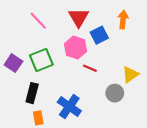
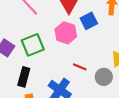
red line: (90, 68) -> (80, 67), moved

